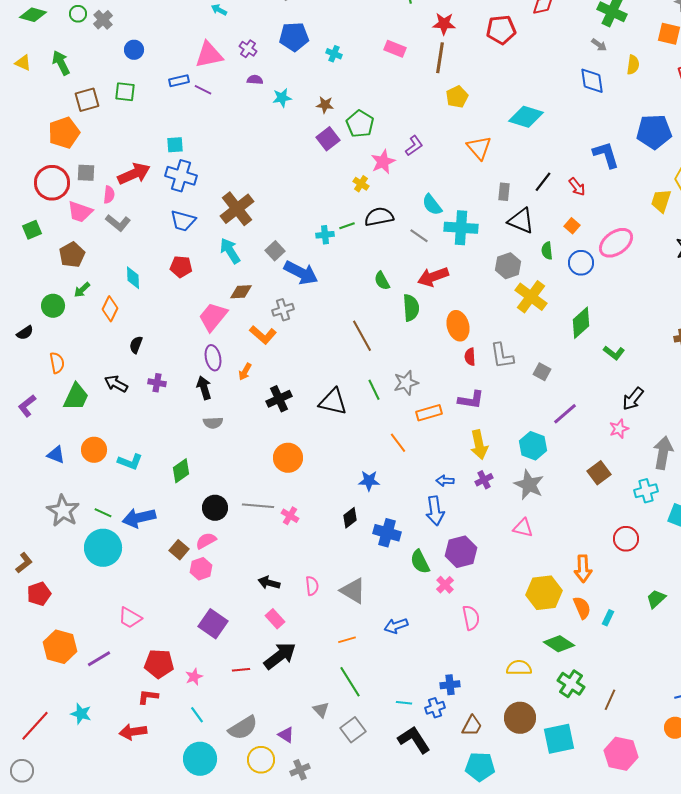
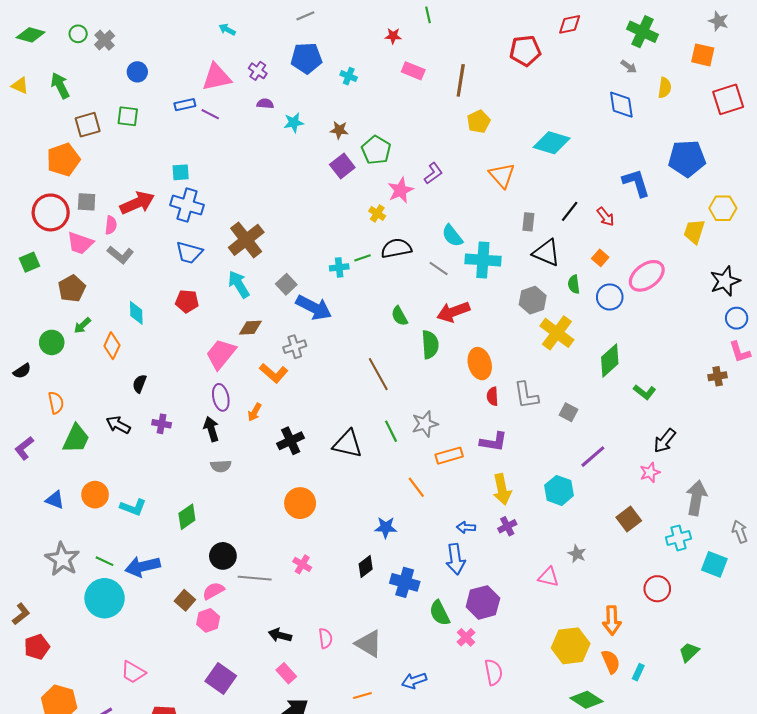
red star: (444, 24) -> (393, 36), moved, size x0.7
gray star: (529, 485) -> (577, 554), moved, size x0.6
gray line: (258, 506) -> (255, 578), moved

